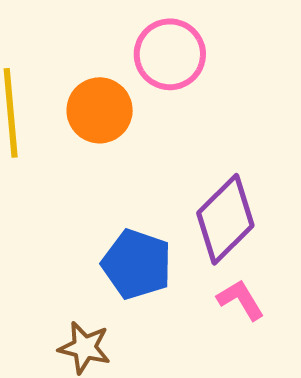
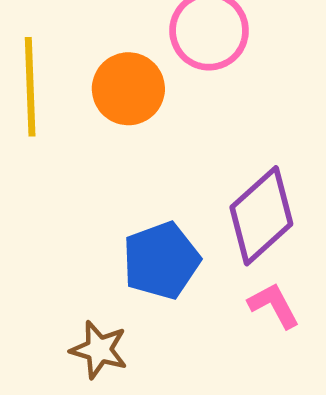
blue pentagon: (137, 264) -> (161, 261), turned 30

